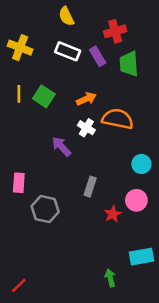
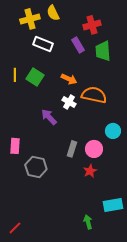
yellow cross: (20, 48) -> (30, 19), moved, turned -36
white rectangle: (68, 51) -> (43, 44), moved
orange arrow: (86, 99) -> (69, 79), turned 49
pink circle: (136, 200) -> (94, 149), moved

